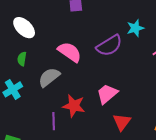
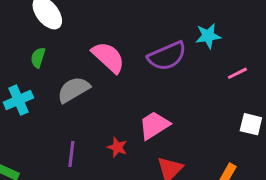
red star: (74, 106) -> (117, 147), moved, size x0.6

